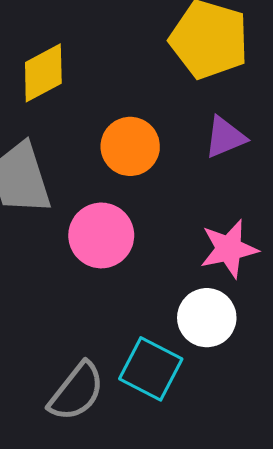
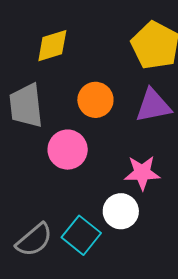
purple triangle: (225, 137) -> (153, 106), size x1.4

